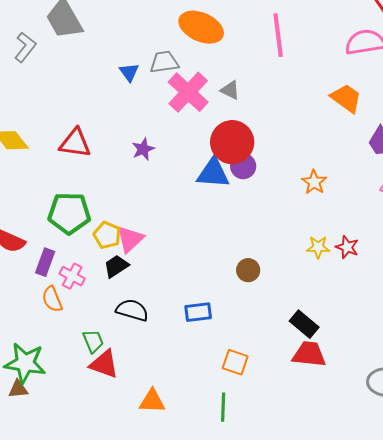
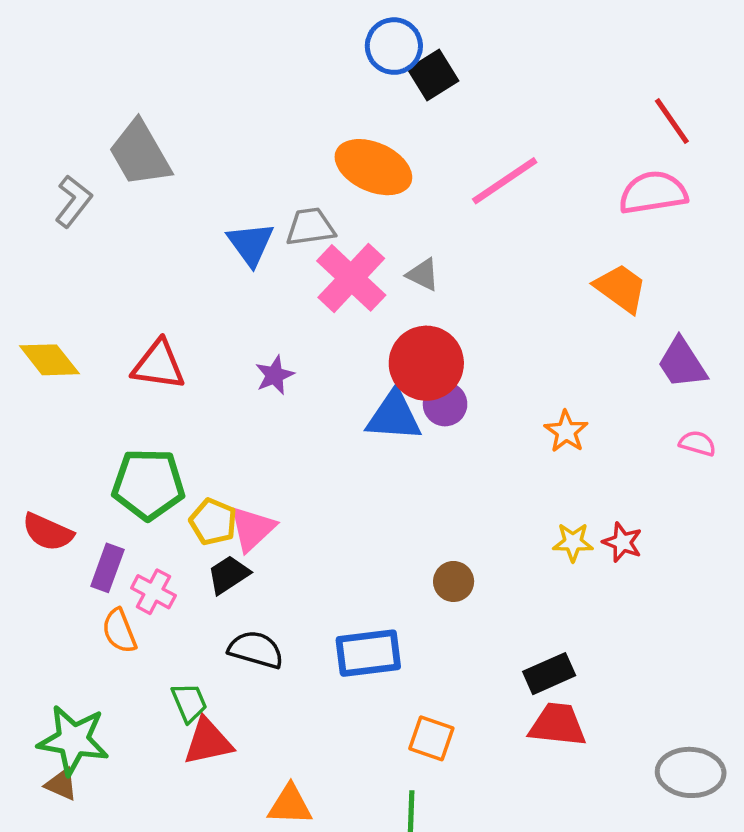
pink line: (278, 35) -> (505, 181), turned 63
blue triangle: (129, 72) -> (251, 244), size x1.4
blue rectangle: (198, 312) -> (368, 653), size x1.4
black rectangle: (304, 324) -> (549, 674), turned -64
red triangle: (104, 364) -> (208, 742), turned -32
brown triangle: (18, 389) -> (61, 784), turned 30

